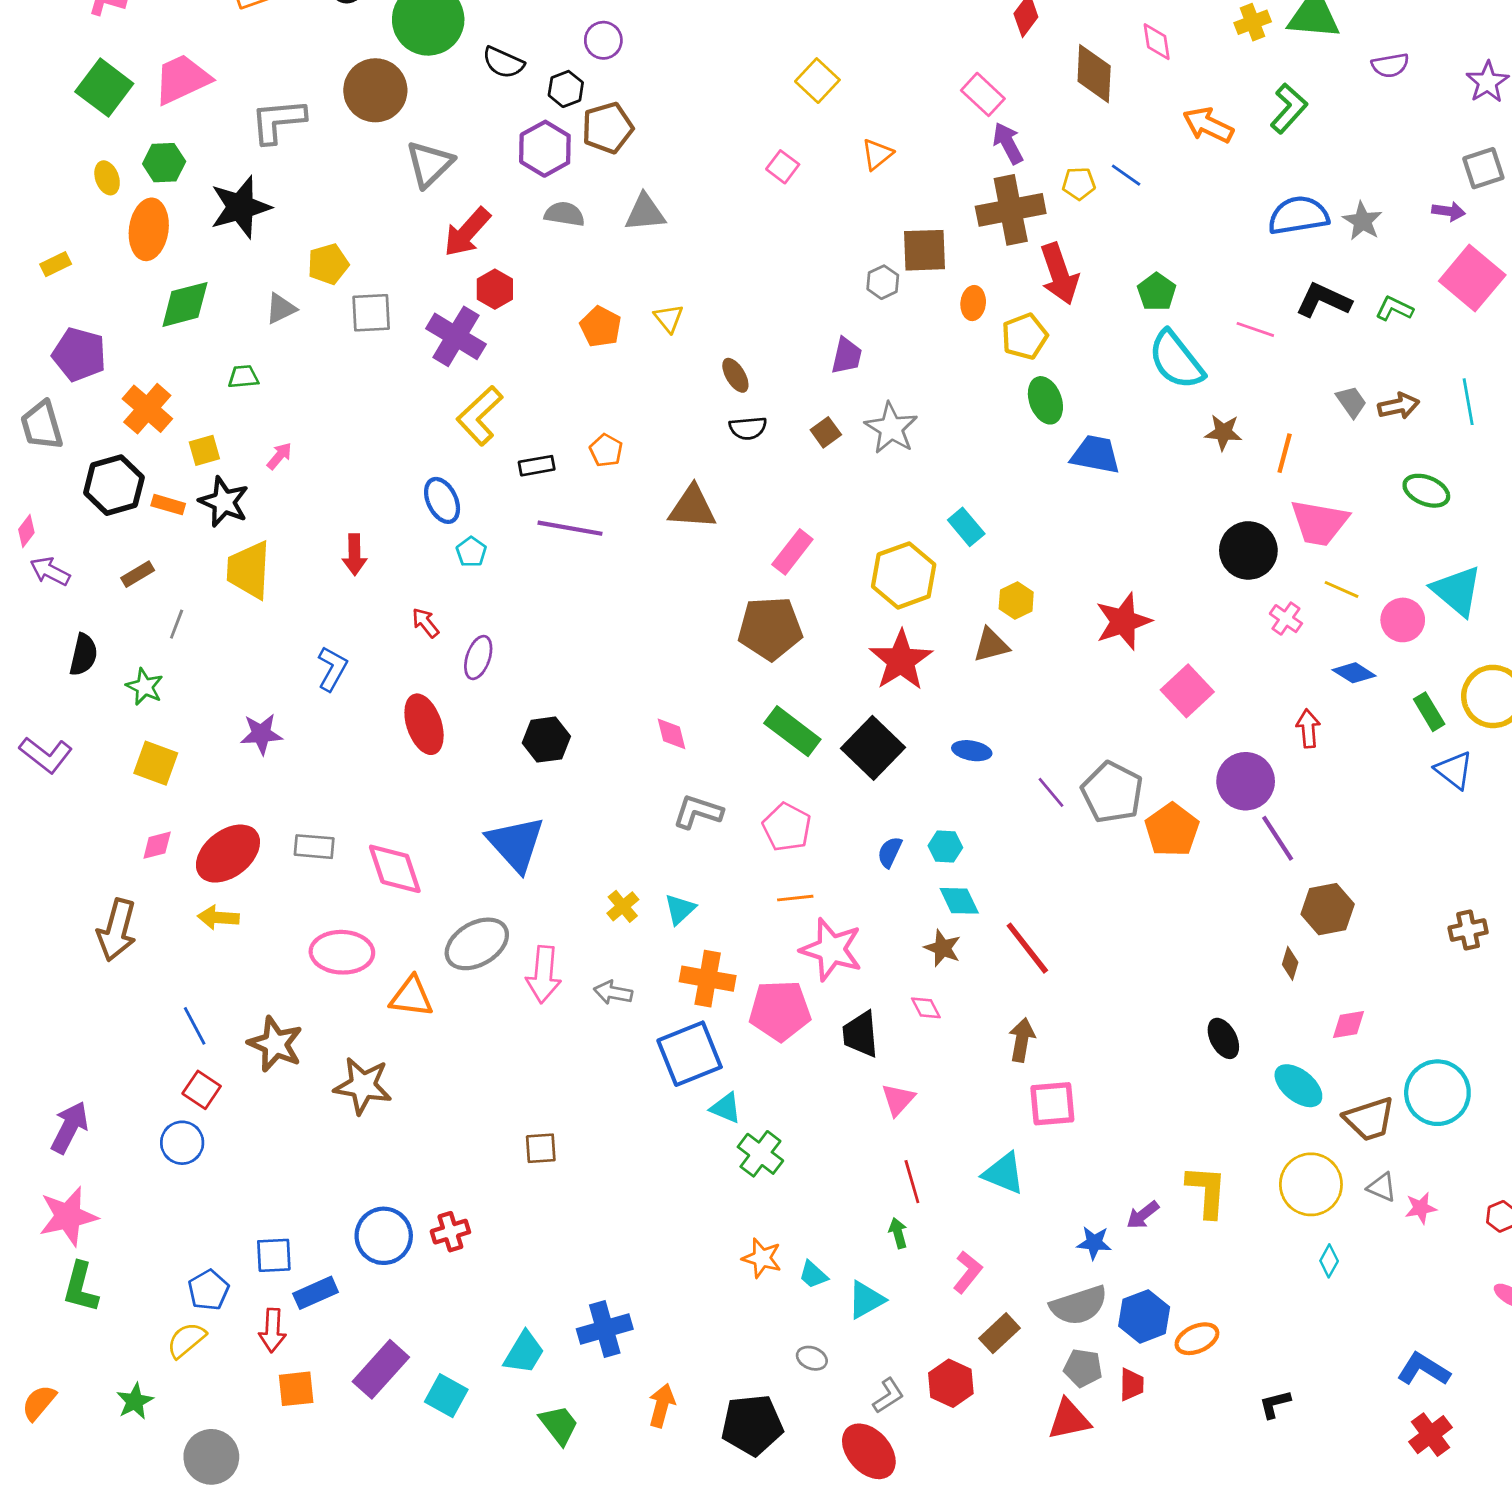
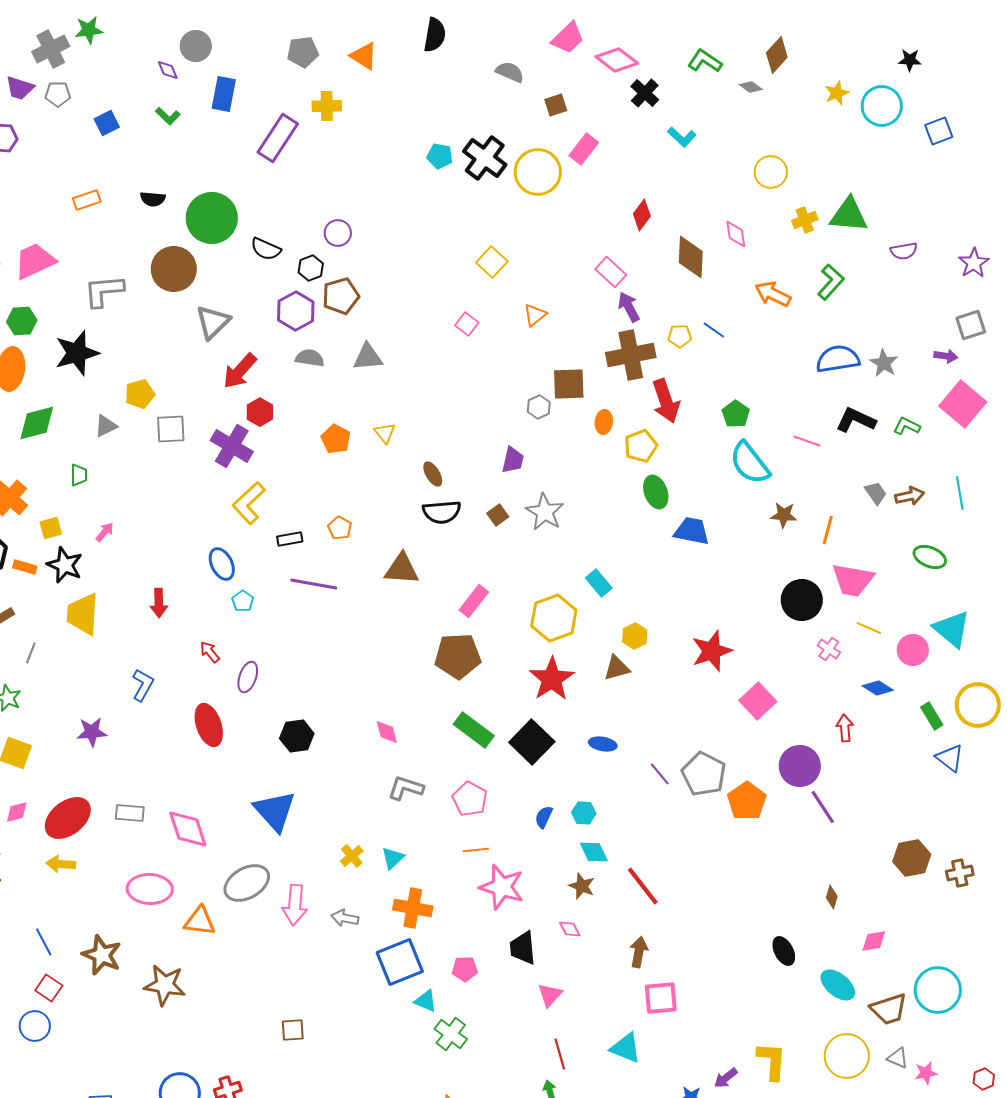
green trapezoid: (243, 377) -> (79, 475), turned 95
black semicircle: (748, 428) -> (442, 512), size x1.4
brown hexagon: (1328, 909) -> (912, 858), moved
pink pentagon: (780, 1011) -> (465, 969), moved, size x0.6

